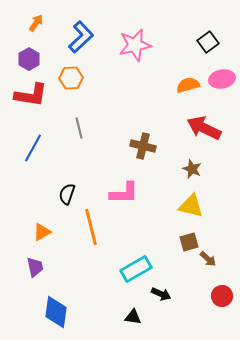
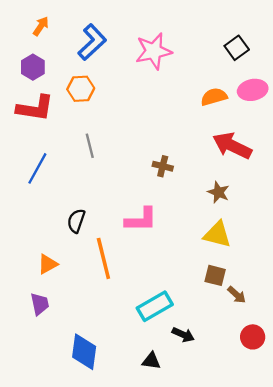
brown cross: (143, 146) -> (163, 166), size x0.7
brown square: (189, 242) -> (215, 275), turned 30
blue diamond: (56, 312) -> (84, 352), moved

